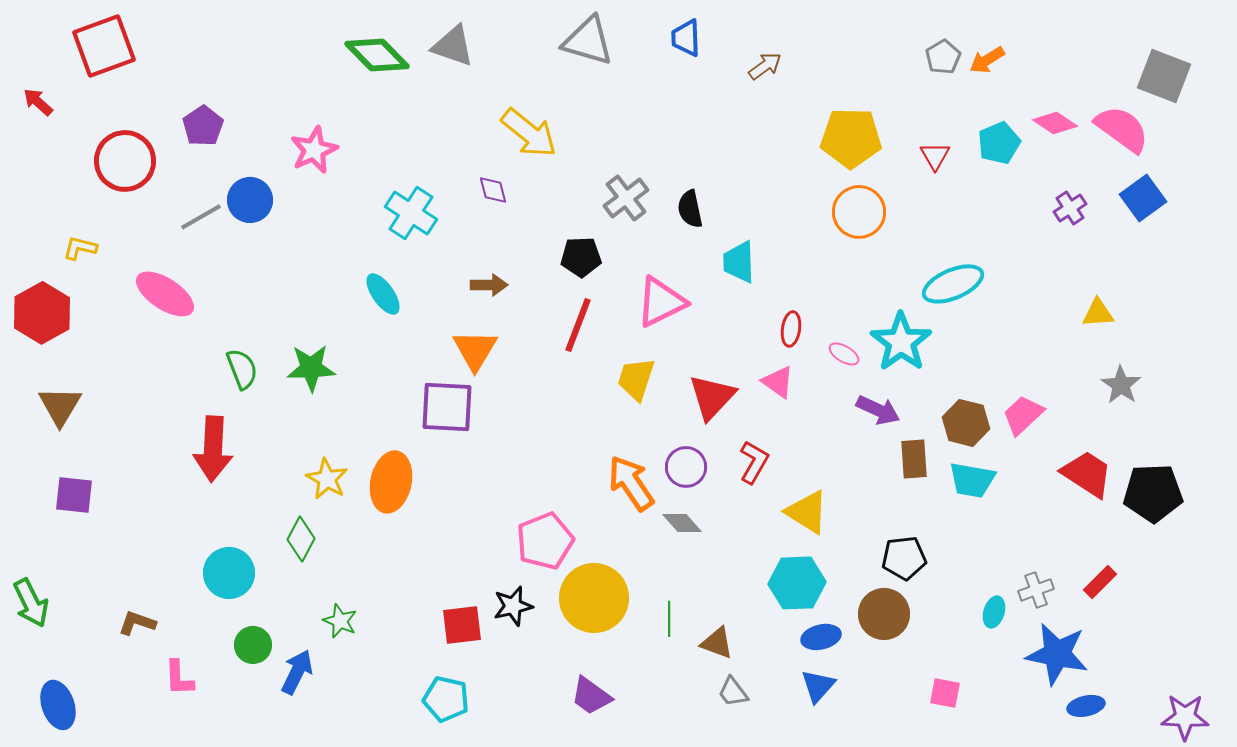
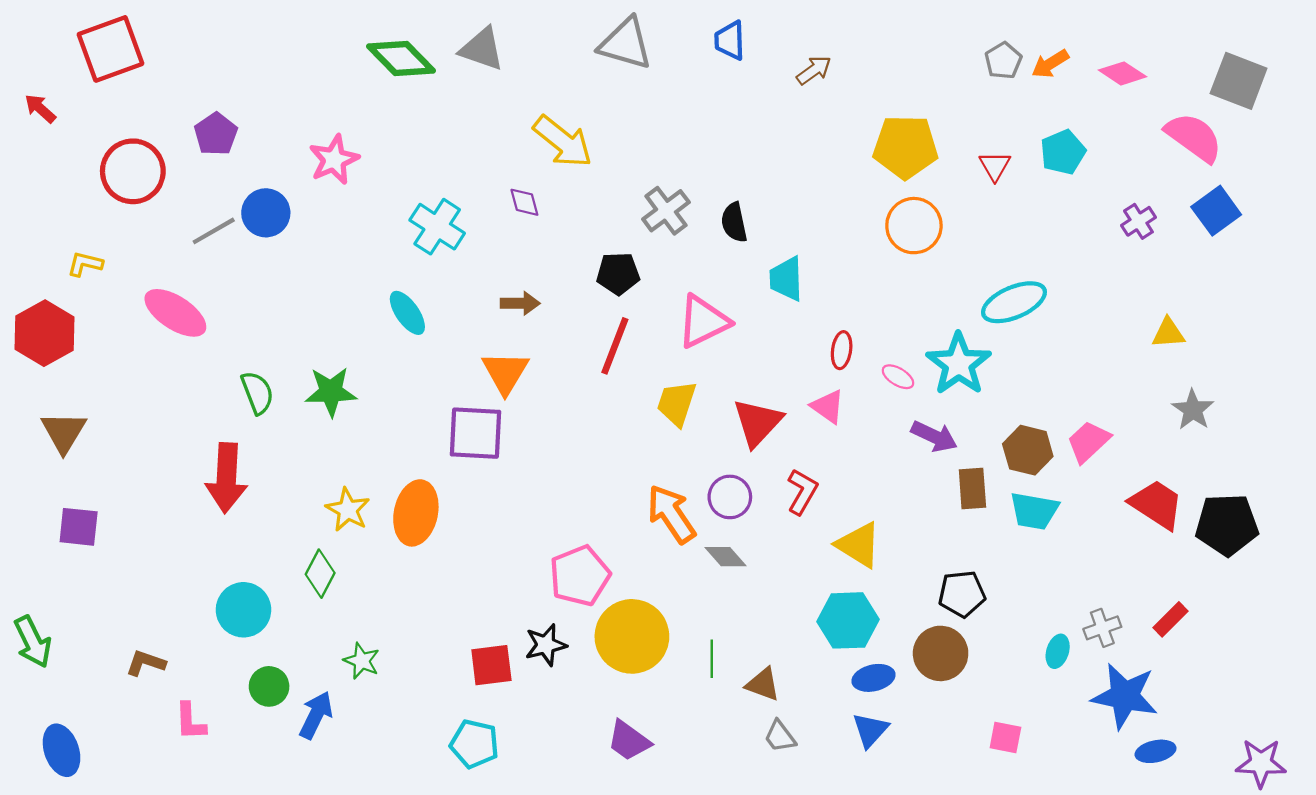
pink diamond: (1055, 123) -> (1123, 73), moved

